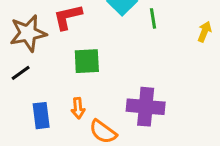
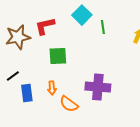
black line: (21, 73) -> (13, 76), moved

